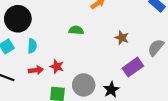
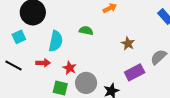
cyan semicircle: (32, 46) -> (56, 41), moved, size x1.5
red star: (57, 67) -> (70, 68), moved

